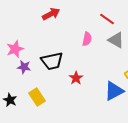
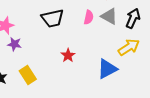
pink semicircle: (87, 39) -> (89, 17), moved
black trapezoid: (52, 61) -> (53, 18), moved

